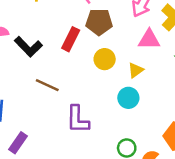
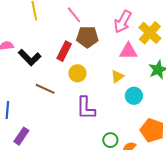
yellow circle: (105, 59) -> (77, 73), moved
cyan circle: (128, 98) -> (134, 96), moved
purple L-shape: (78, 119) -> (86, 108), moved

